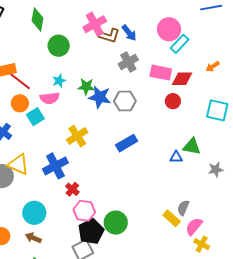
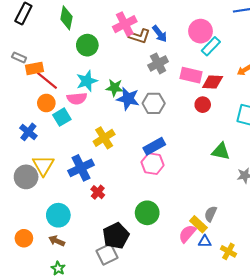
cyan star: (59, 81) -> (87, 81), size x1.5
blue triangle: (176, 157) -> (205, 242), moved
yellow triangle: (18, 164) -> (43, 165), turned 35
pink hexagon: (84, 211) -> (153, 164), moved
green circle: (116, 223) -> (147, 213), moved
pink semicircle: (194, 226) -> (187, 234), moved

